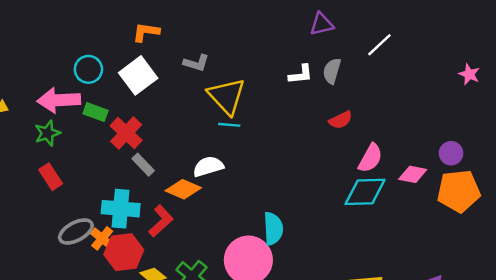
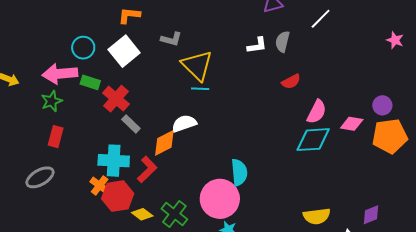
red rectangle: (51, 177) -> (56, 137), turned 50
orange diamond: (183, 189) -> (164, 143), turned -48
gray ellipse: (76, 231) -> (40, 177), moved

